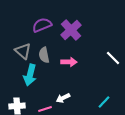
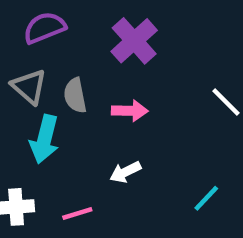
purple semicircle: (42, 25) -> (44, 28), moved
white arrow: (63, 98) -> (125, 172), moved

